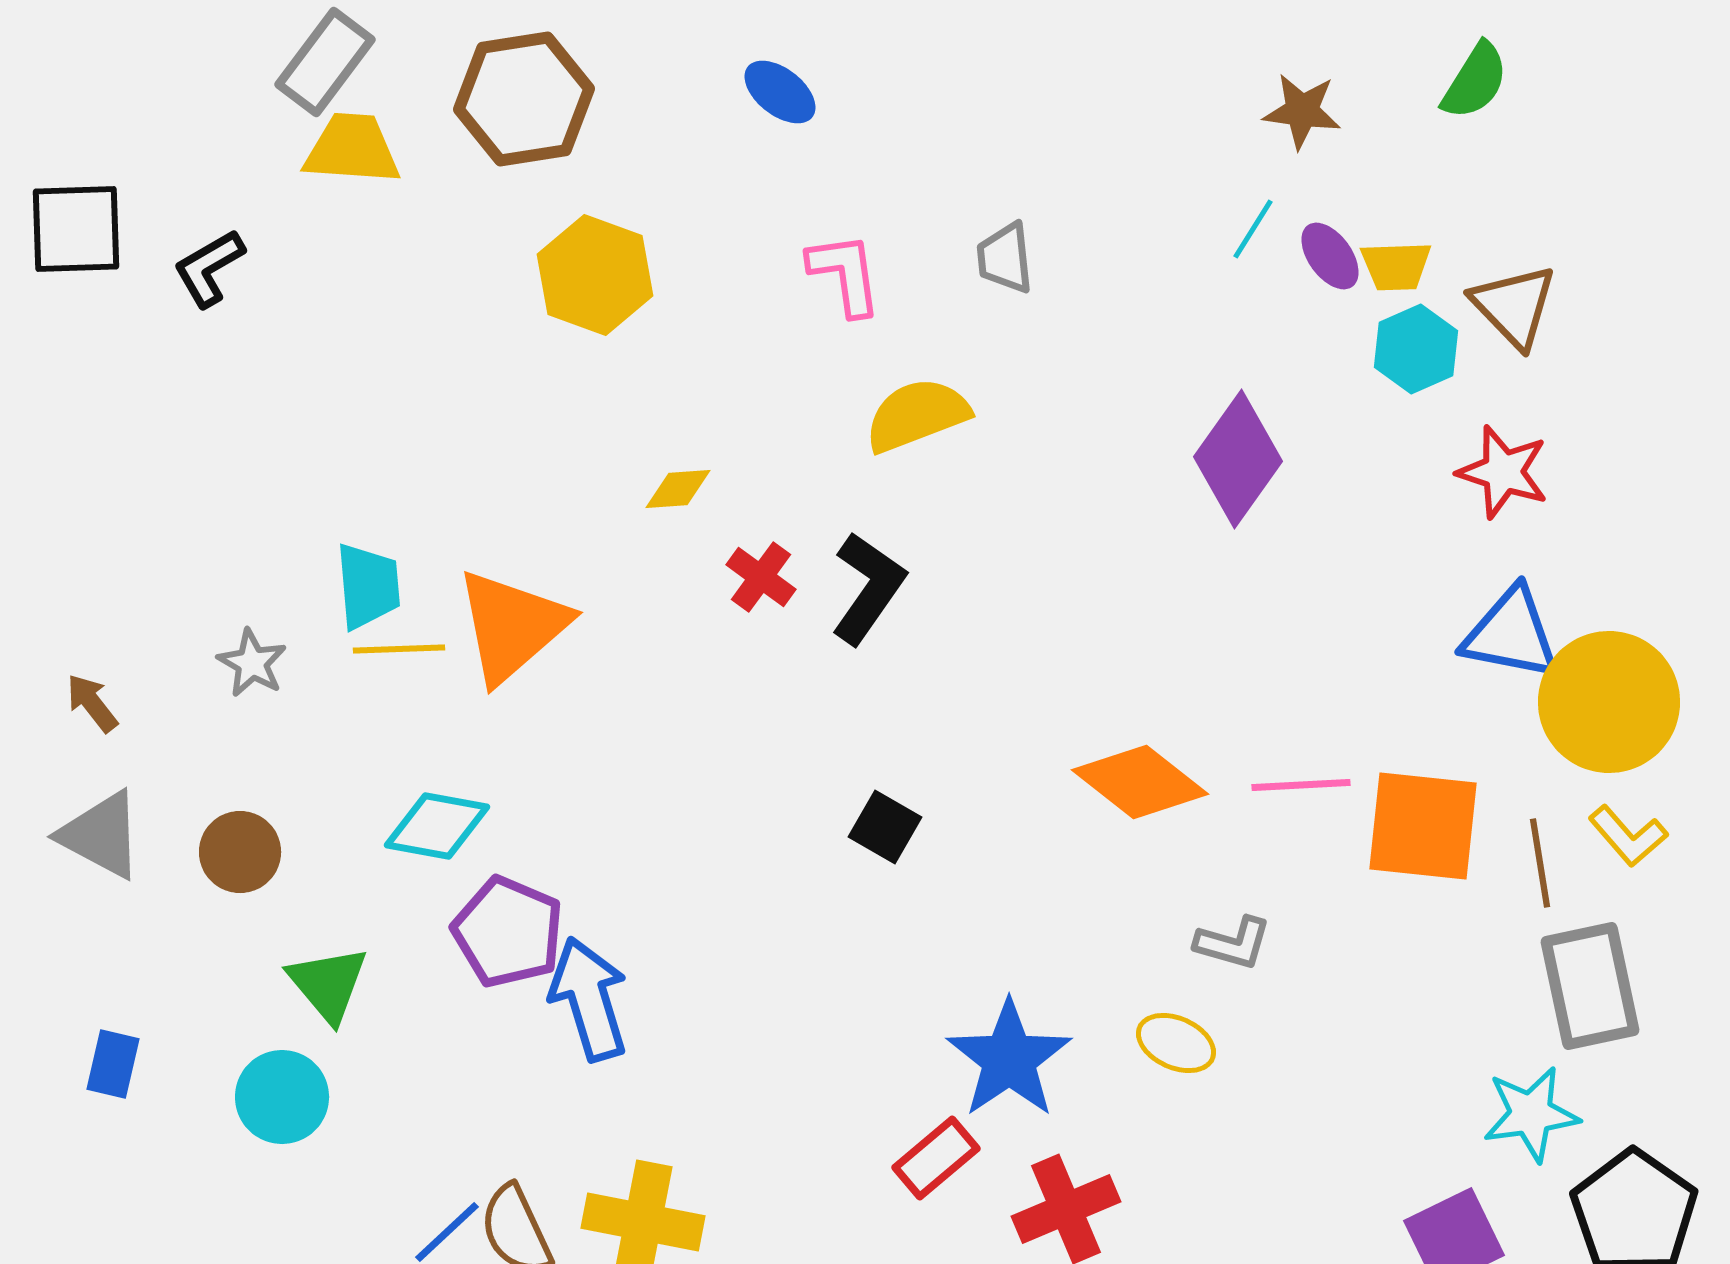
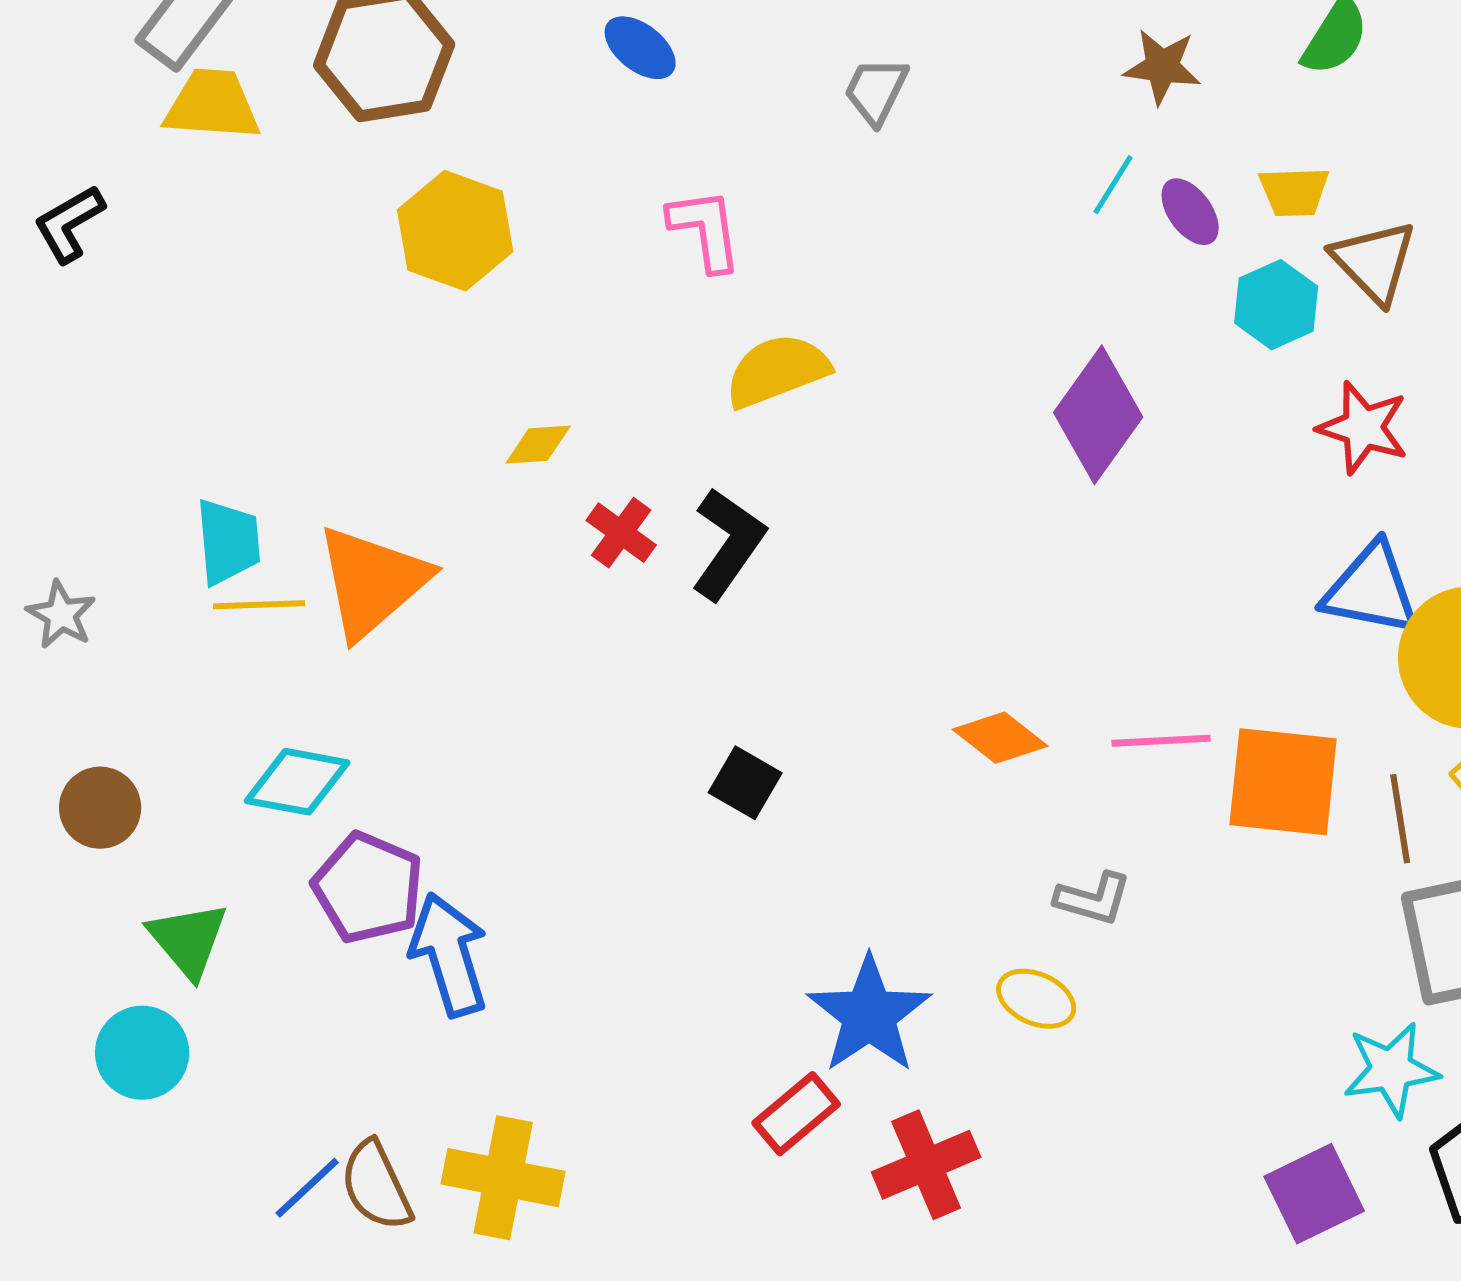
gray trapezoid: (1005, 258) -> (876, 91), moved, turned 32
yellow trapezoid: (1396, 266) -> (1294, 192), moved
gray star: (252, 663) -> (61, 615), moved
orange diamond: (1140, 782) -> (1000, 738), size x0.7

